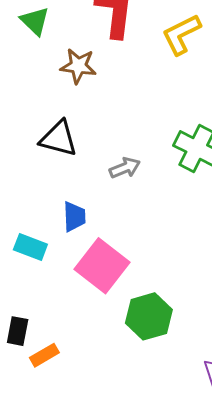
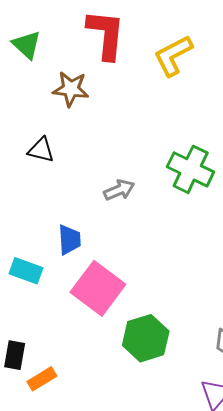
black triangle: (59, 139) -> (41, 150), moved, size x0.7

